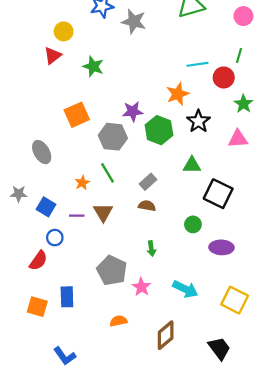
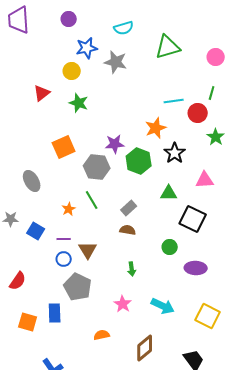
yellow circle: (64, 31) -> (72, 71), moved
pink triangle: (238, 139) -> (205, 180), moved
brown triangle: (103, 212) -> (88, 250), moved
blue circle: (55, 238) -> (64, 259), moved
red semicircle: (38, 261) -> (18, 281), moved
gray pentagon: (112, 270) -> (78, 287), moved

